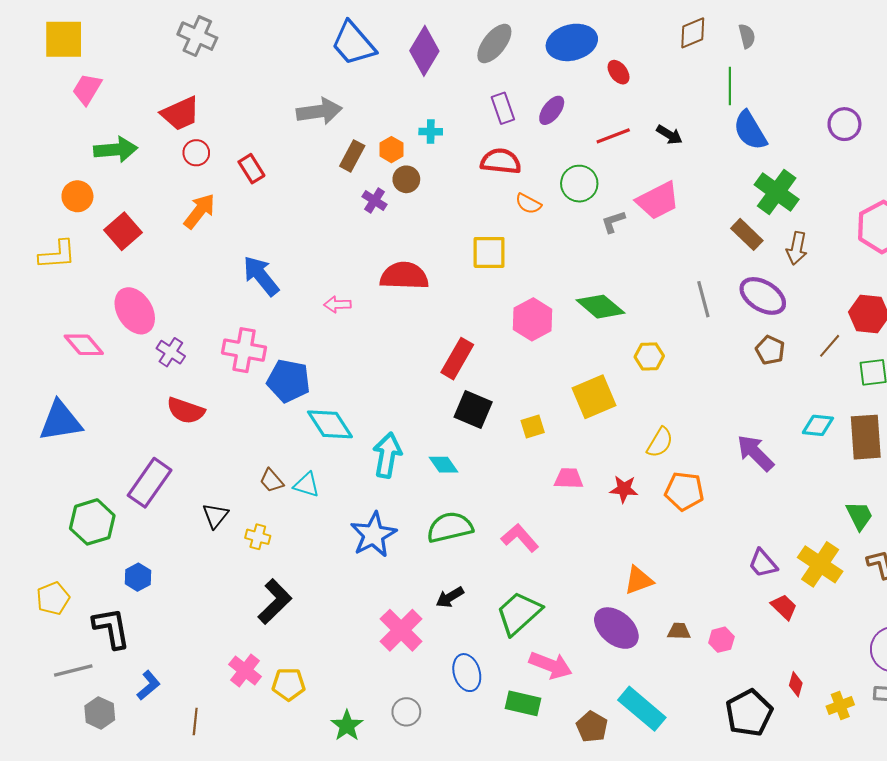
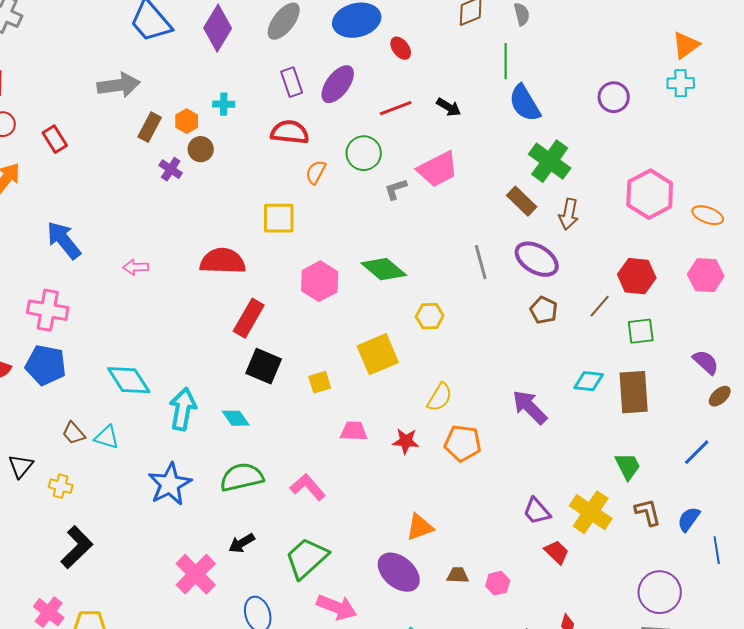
purple ellipse: (552, 110) -> (338, 84), size x1.4
orange semicircle: (528, 204) -> (316, 172), turned 90
red semicircle: (404, 276) -> (223, 261), moved
blue pentagon: (289, 381) -> (46, 365), moved

